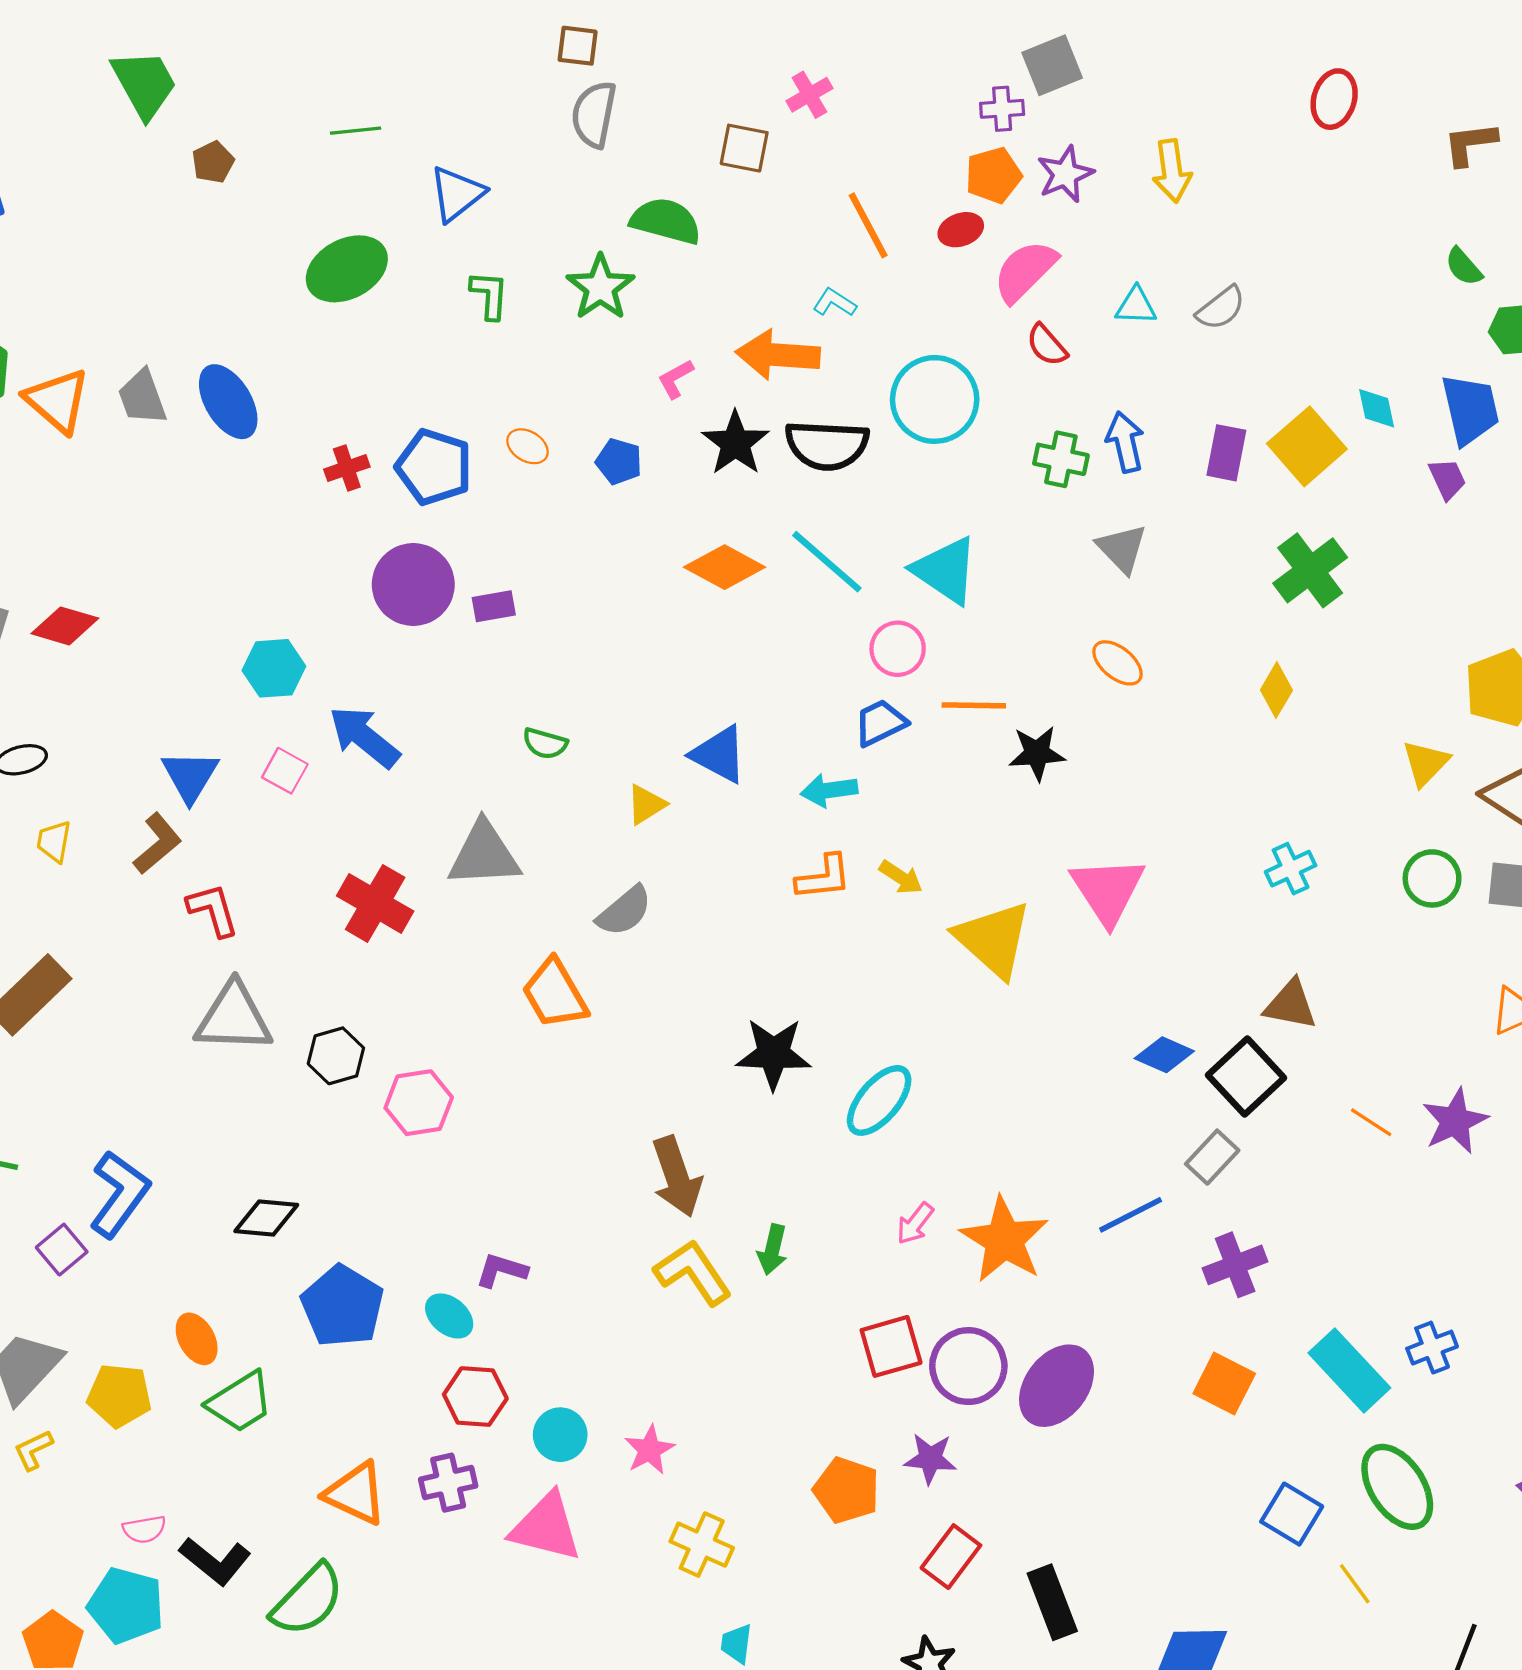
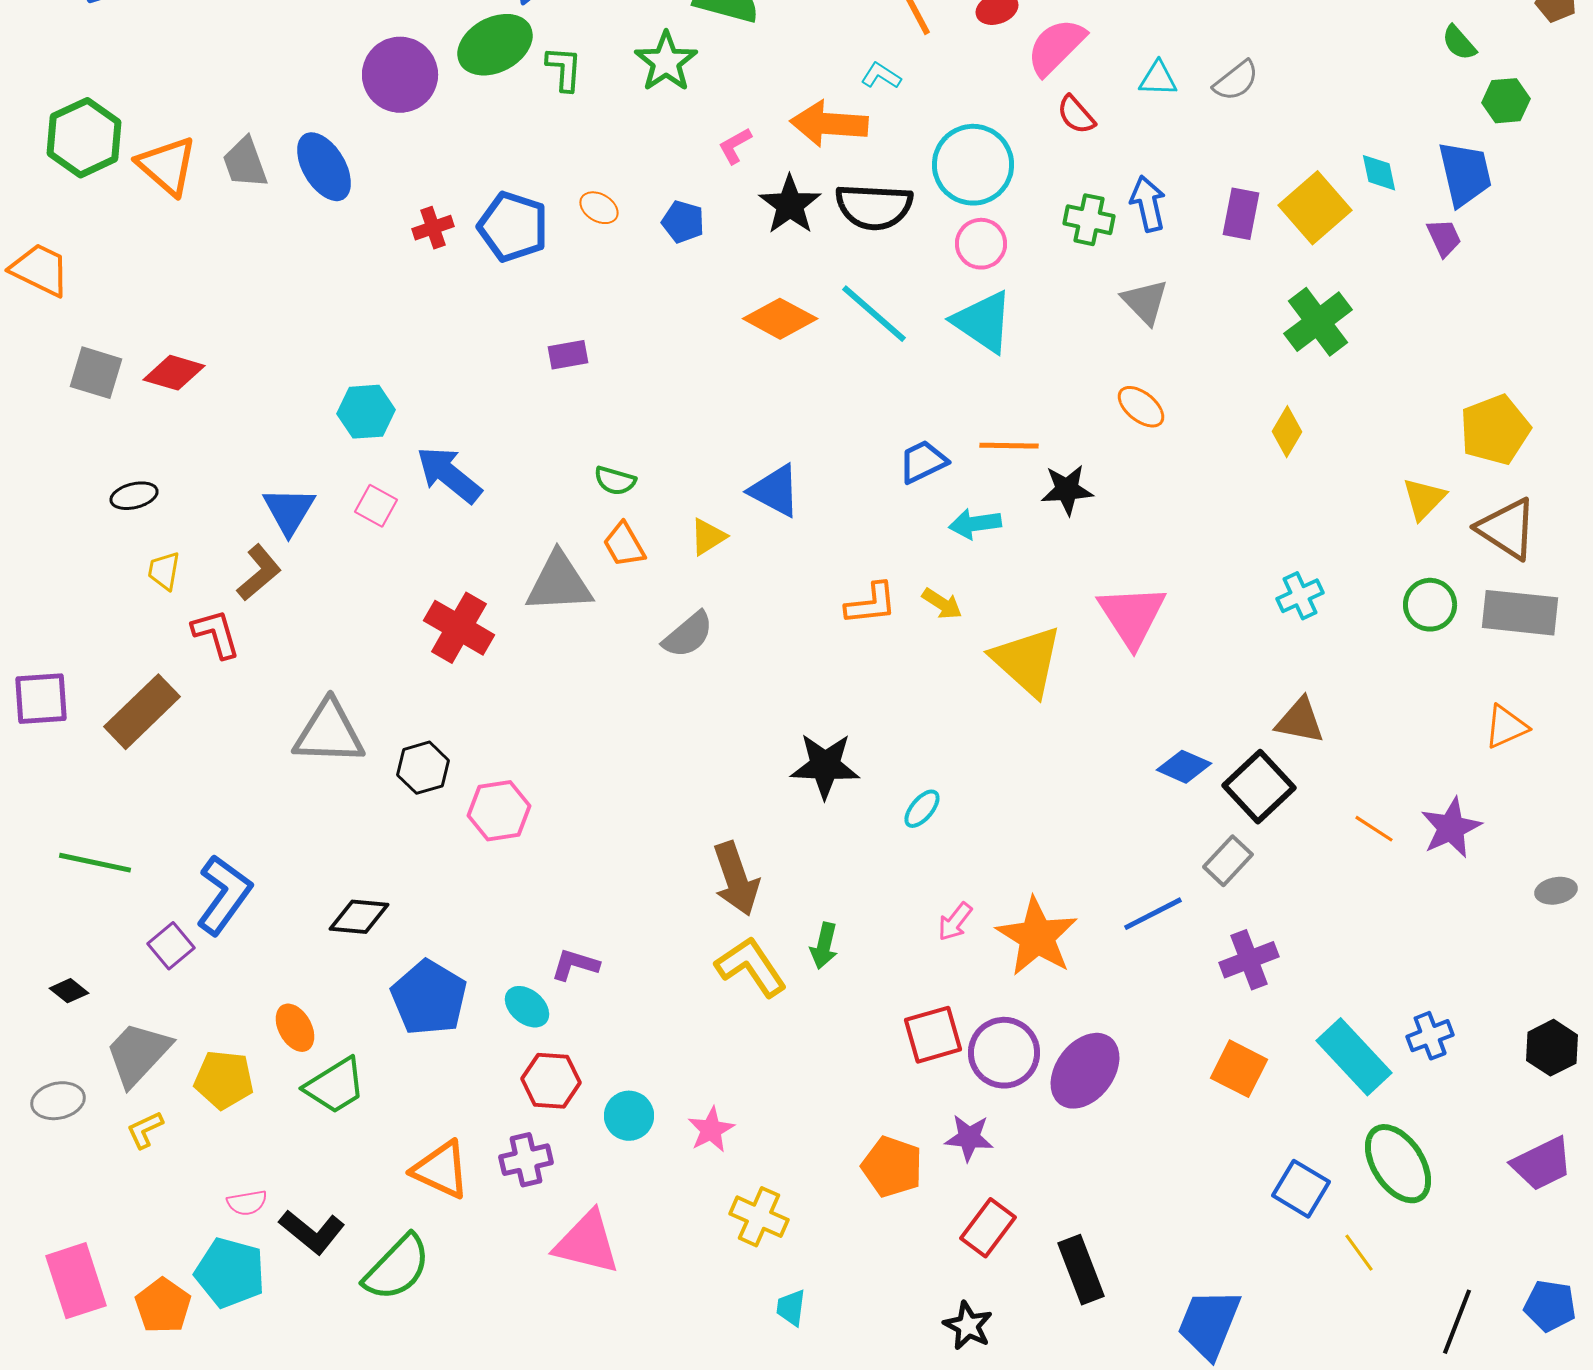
green ellipse: (347, 269) -> (495, 45), moved
purple circle: (413, 585) -> (400, 75), moved
pink circle: (898, 649) -> (981, 244), moved
cyan arrow: (829, 790) -> (975, 524), moved
red L-shape: (213, 910) -> (216, 634), moved
orange trapezoid: (555, 994) -> (624, 545), moved, size x0.7
cyan ellipse: (879, 1100) -> (922, 809), size x0.6
pink triangle: (546, 1527) -> (587, 1243), moved

